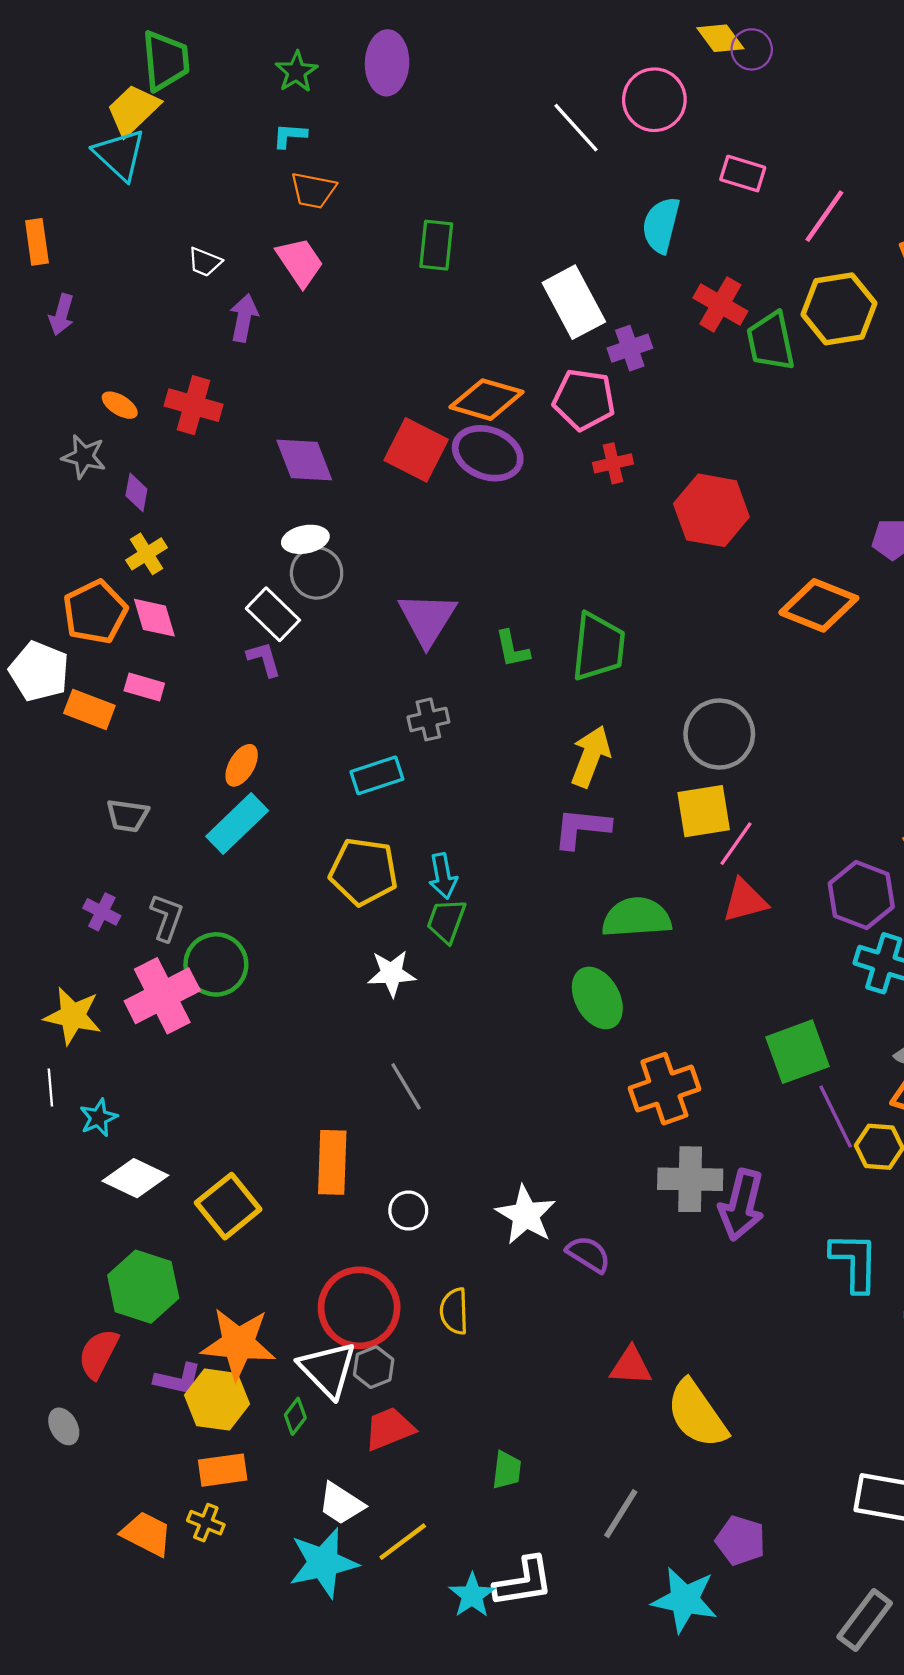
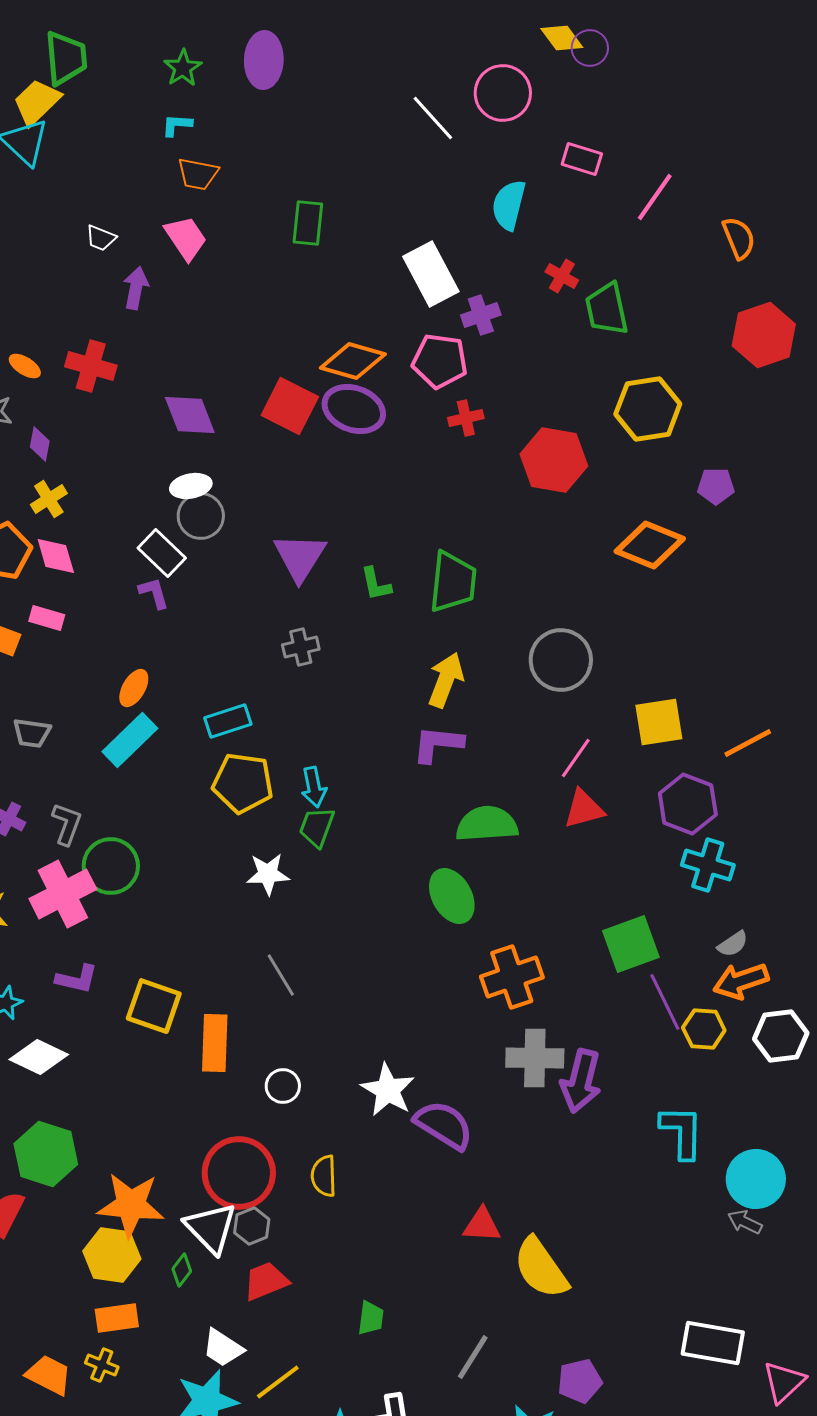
red cross: (720, 304) -> (562, 276), size x0.7
yellow hexagon: (839, 309) -> (648, 409), moved
cyan rectangle: (377, 775) -> (228, 721), moved
yellow square: (704, 811) -> (659, 722), moved
yellow square: (228, 1206) -> (154, 1006), moved, turned -32
purple semicircle: (588, 1254) -> (444, 1125), size x1.5
purple L-shape: (178, 1379) -> (77, 979), moved
purple pentagon: (741, 1541) -> (580, 1381), turned -30

